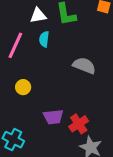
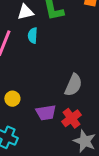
gray semicircle: (84, 66) -> (73, 85), moved, turned 95
yellow circle: (23, 87) -> (12, 99), moved

